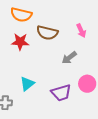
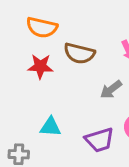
cyan triangle: (27, 84) -> (50, 127), turned 42

